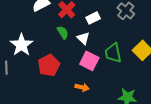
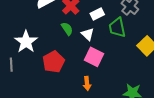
green trapezoid: (113, 53) -> (117, 28), moved
orange arrow: (82, 87) -> (87, 83), turned 72

